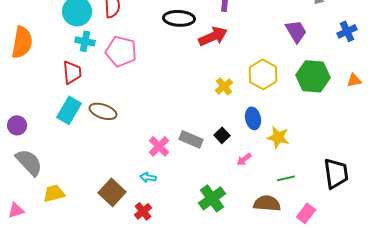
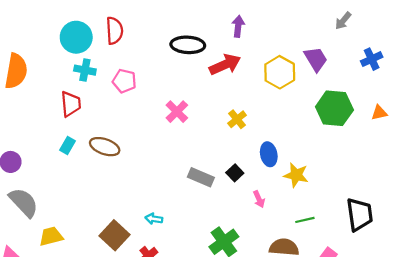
pink pentagon: (121, 51) -> (124, 81), size x0.7
yellow hexagon: (263, 74) -> (280, 72), moved
cyan rectangle: (69, 110) -> (67, 146), size x0.6
pink cross: (159, 146) -> (177, 112), moved
pink arrow: (244, 159) -> (259, 199), turned -77

